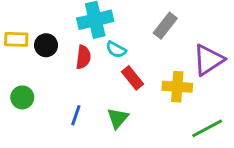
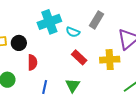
cyan semicircle: (116, 50) -> (73, 32), moved
red semicircle: (83, 57) -> (32, 62), moved

